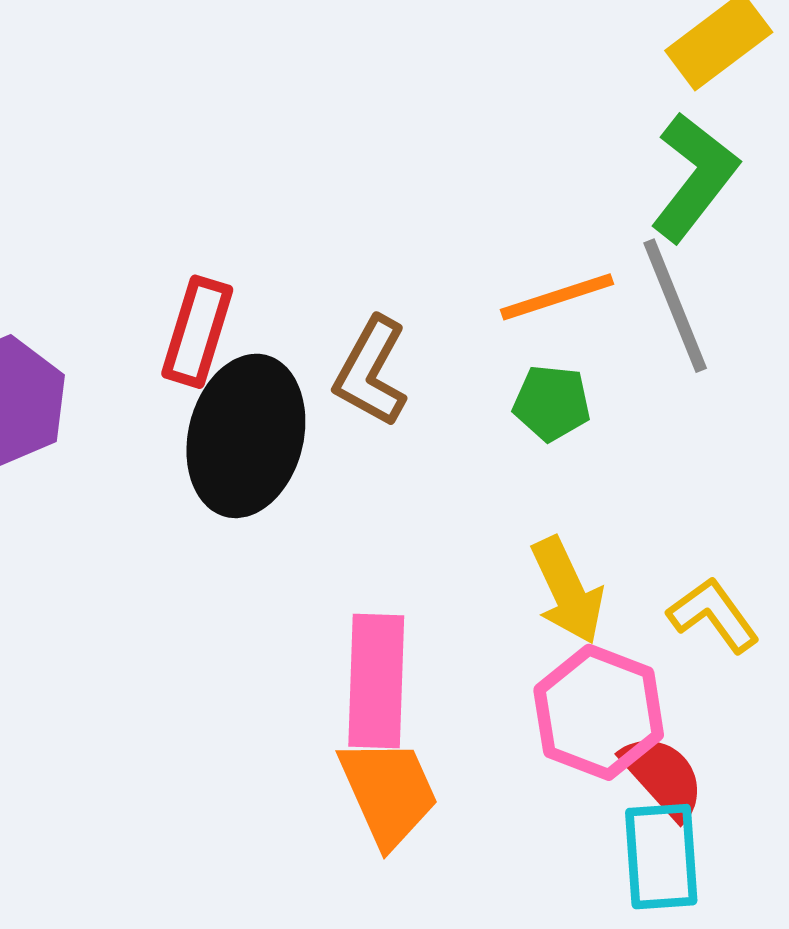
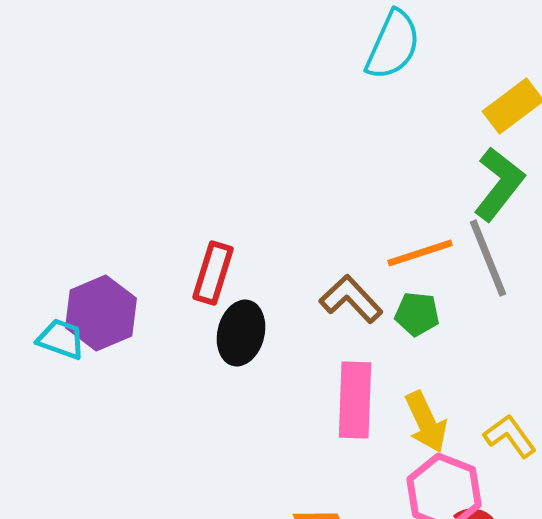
brown L-shape: (371, 372) -> (351, 299), moved, turned 108
black ellipse: (246, 436) -> (241, 333), size x0.7
pink rectangle: (376, 681) -> (355, 400), moved

